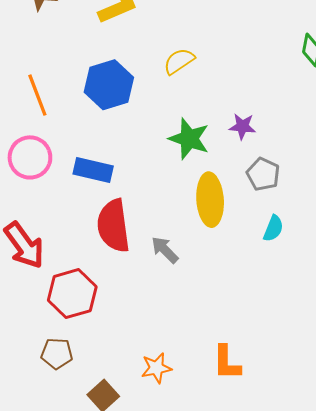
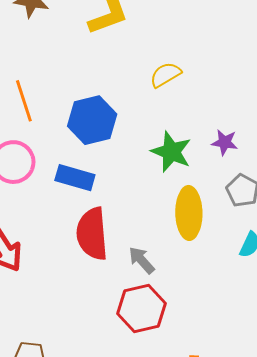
blue hexagon: (109, 85) -> (92, 120), moved
red hexagon: (72, 294) -> (141, 308), moved

